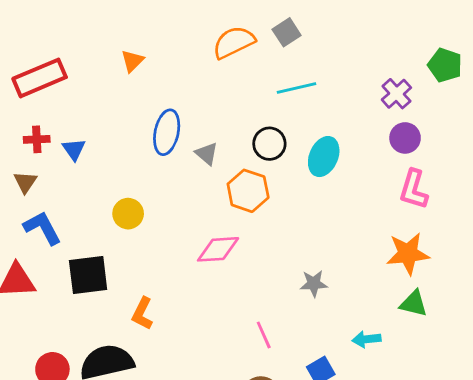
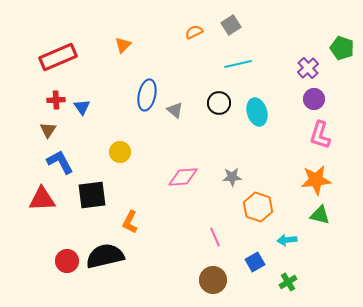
orange semicircle: (234, 42) -> (194, 32), size x0.6
cyan ellipse: (324, 157) -> (257, 112), turned -40
orange hexagon: (248, 191) -> (258, 207), moved
gray star: (314, 284) -> (232, 177), moved

